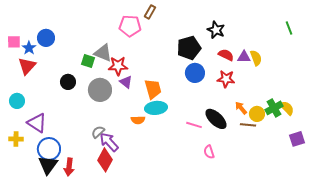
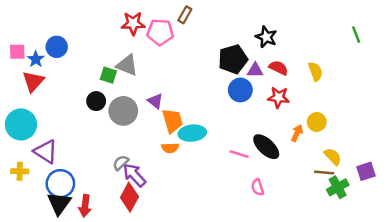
purple triangle: (244, 57) -> (255, 70), moved
red star: (118, 66) -> (133, 23), moved
black circle: (68, 82) -> (96, 101), moved
orange trapezoid: (153, 89) -> (173, 121), moved
cyan circle: (17, 101) -> (21, 124), size x1.6
orange arrow: (241, 108) -> (297, 133), turned 64
green cross: (274, 108) -> (338, 187), moved
yellow semicircle: (287, 108) -> (333, 157), moved
yellow circle: (257, 114) -> (317, 122), moved
brown line: (248, 125) -> (324, 173), moved

